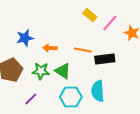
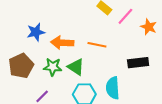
orange arrow: (50, 48) -> (62, 43), size x1.5
black rectangle: (105, 59) -> (138, 63), moved

